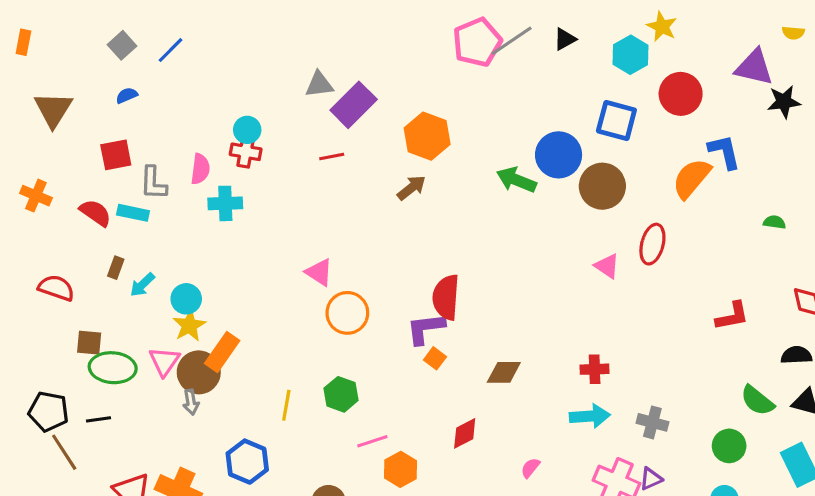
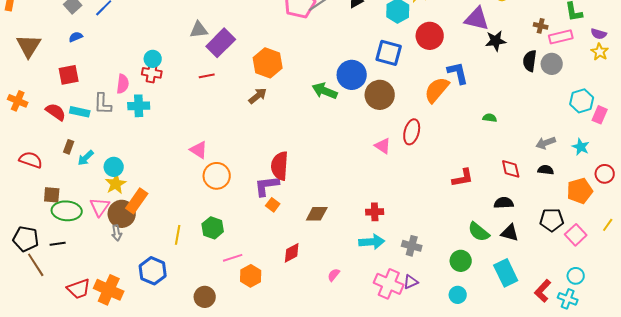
gray L-shape: (153, 183) -> (103, 104), moved

